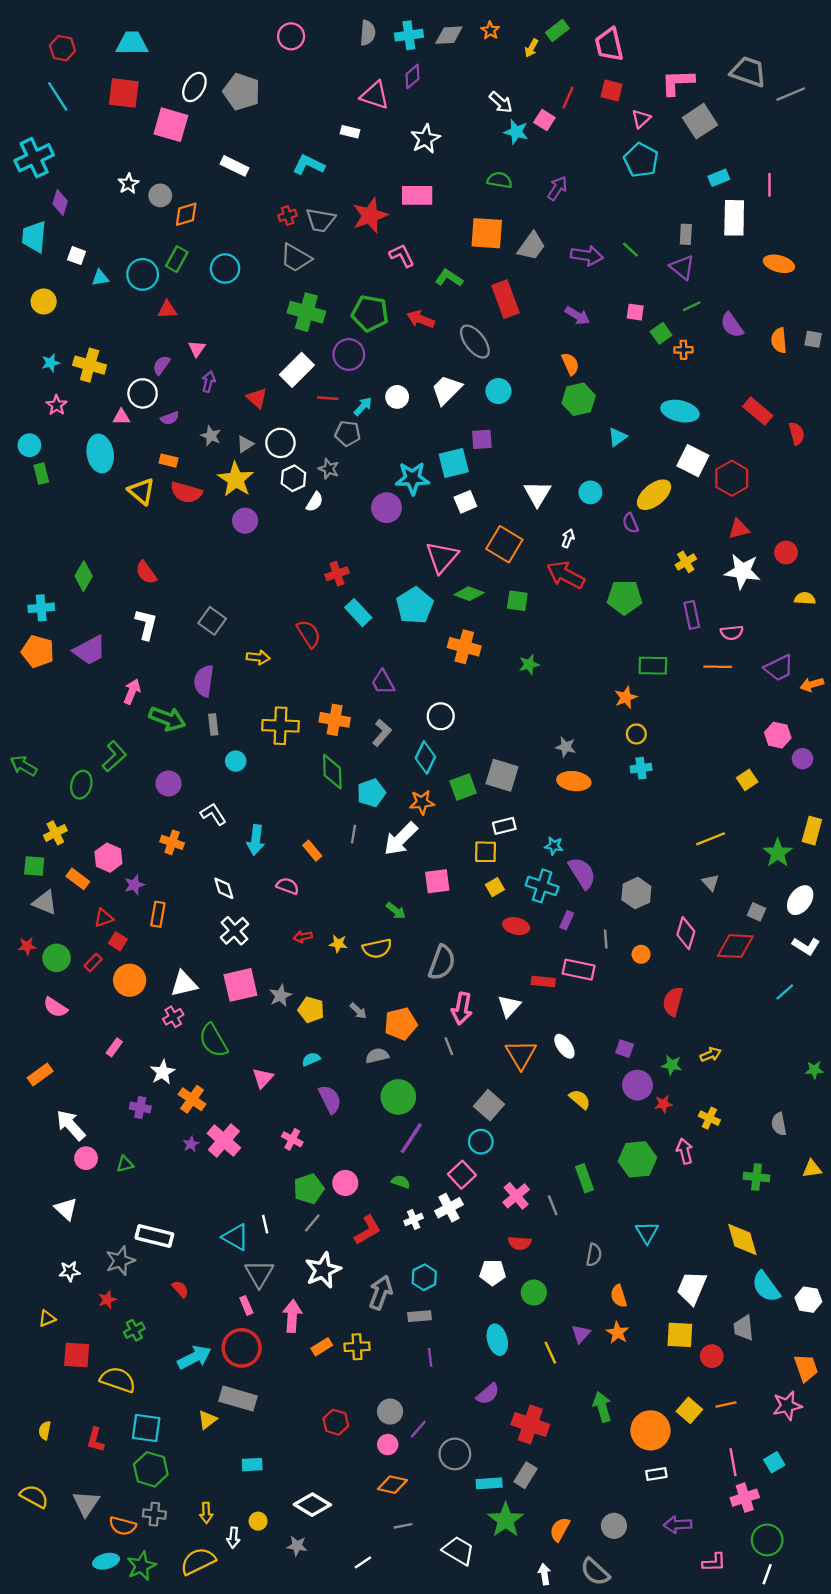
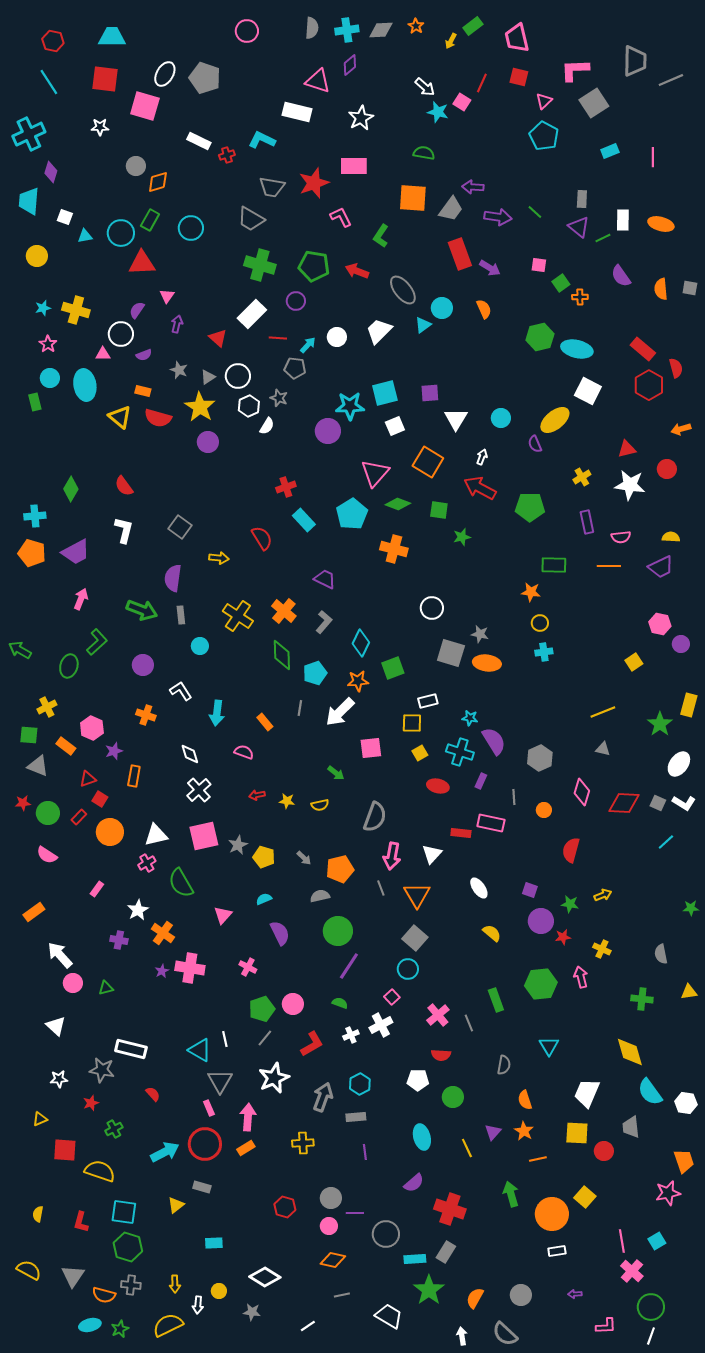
gray trapezoid: (748, 72) -> (635, 61), turned 72
white rectangle: (350, 132) -> (297, 112), size x1.8
white star: (128, 184) -> (100, 127), moved, turned 30
purple arrow: (557, 188) -> (473, 187), moved, turned -120
red cross: (288, 215) -> (227, 155), moved
white rectangle: (734, 218) -> (623, 220), moved, size x0.7
green L-shape: (449, 278) -> (381, 236), turned -90
red rectangle: (506, 299) -> (460, 254), moved
green line: (692, 306) -> (603, 238), moved
red triangle: (167, 310) -> (142, 263), size x1.6
purple circle: (349, 355) -> (296, 301), size x0.7
cyan circle: (498, 391) -> (442, 308), moved
green hexagon: (579, 399) -> (540, 337), moved
cyan triangle: (617, 437) -> (423, 325), moved
purple square: (482, 439) -> (430, 393), moved
cyan circle: (29, 445) -> (50, 378), moved
red hexagon: (732, 478) -> (649, 385), moved
yellow semicircle: (805, 598) -> (671, 537), moved
green star: (529, 664) -> (462, 537), moved
purple trapezoid: (383, 682) -> (325, 579), turned 145
orange arrow: (812, 684) -> (681, 429), moved
pink arrow: (132, 692) -> (81, 599), moved
orange star: (626, 697) -> (531, 592), turned 30
white circle: (441, 716) -> (432, 608), moved
orange cross: (335, 720) -> (284, 611), turned 30
yellow cross: (280, 726) -> (238, 616), turned 32
gray square: (502, 775) -> (451, 653), moved
gray triangle: (711, 882) -> (603, 749), turned -35
gray square: (757, 912) -> (658, 803), moved
yellow semicircle: (377, 948) -> (320, 805), size x0.7
orange triangle: (521, 1054) -> (417, 895), moved
pink cross: (224, 1141) -> (190, 968), turned -32
pink square: (462, 1175) -> (392, 997), size x0.7
gray star: (120, 1261) -> (102, 1070), turned 30
orange rectangle: (322, 1347) -> (246, 1148), moved
gray rectangle: (238, 1399) -> (202, 1187), size x0.6
orange line: (726, 1404) -> (538, 1159), moved
purple line: (418, 1429) -> (355, 1213), turned 48
pink cross: (745, 1498) -> (632, 1271), turned -30
purple arrow: (678, 1525) -> (575, 1294), size x0.6
green star: (141, 1566) -> (120, 1329), size x0.7

